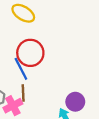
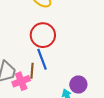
blue line: (21, 69) -> (42, 59), moved

